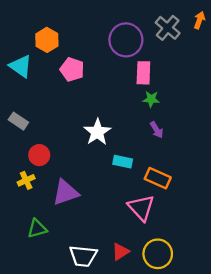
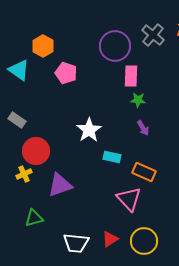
red circle: (39, 155) -> (36, 151), size x1.4

